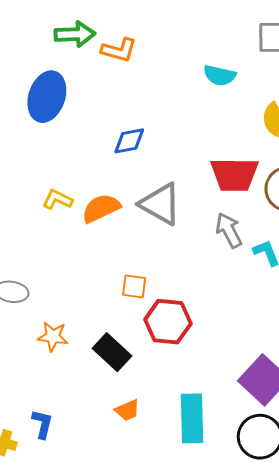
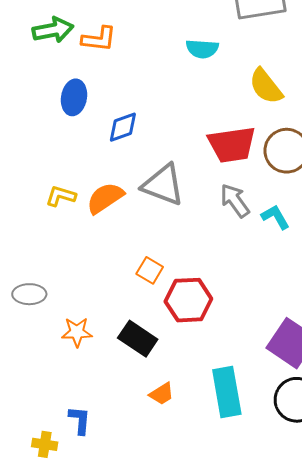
blue ellipse: (47, 97) -> (74, 97), moved, size x0.7
orange square: (134, 286) -> (150, 270), turned 32

